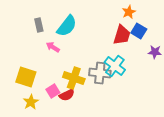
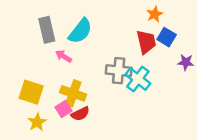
gray rectangle: (39, 25) -> (47, 30), size x1.5
red trapezoid: (122, 35) -> (146, 42), turned -30
gray cross: (100, 73) -> (119, 71), moved
yellow cross: (74, 78) -> (73, 93), moved

